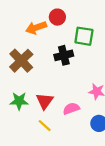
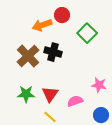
green square: (84, 36) -> (87, 33), turned 36
black cross: (64, 55) -> (53, 52), moved, turned 30

